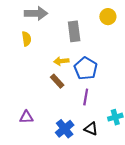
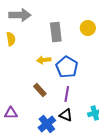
yellow circle: (108, 17) -> (88, 28), moved
brown rectangle: (57, 81) -> (40, 90), moved
black triangle: (91, 129) -> (66, 115), moved

